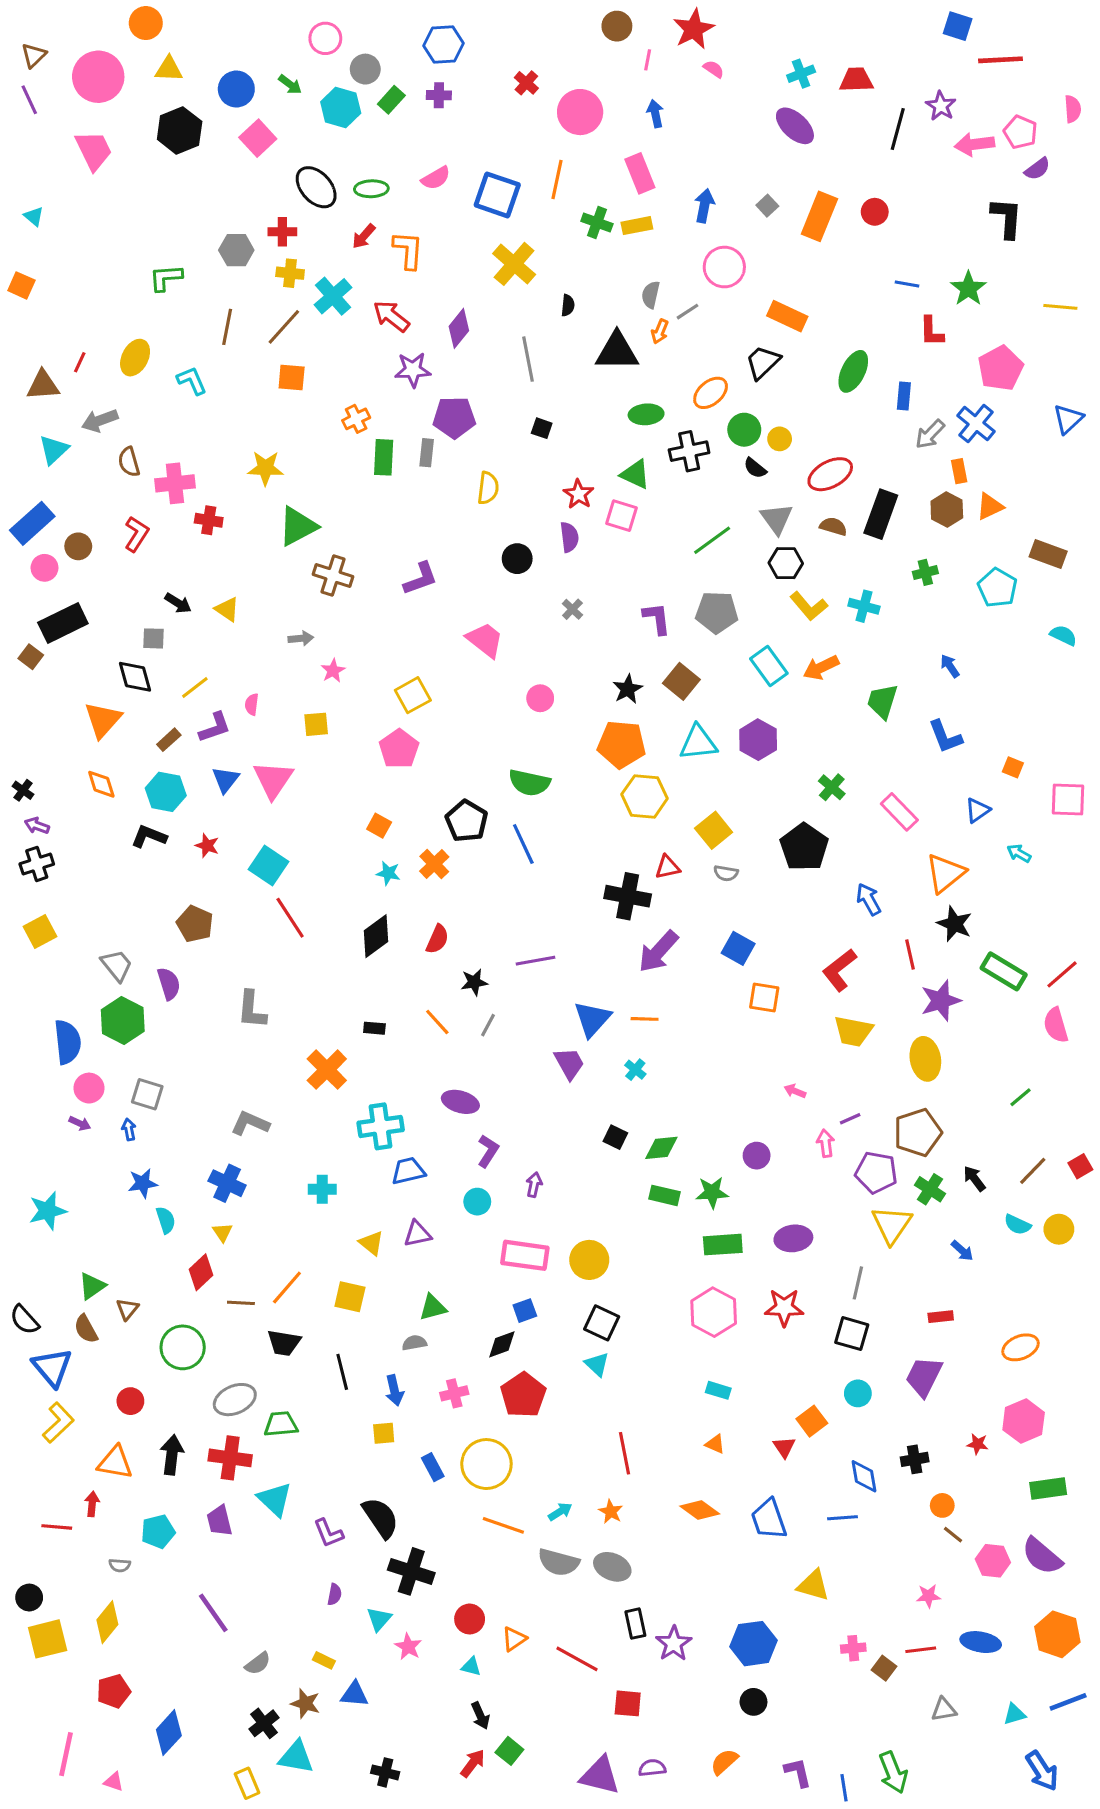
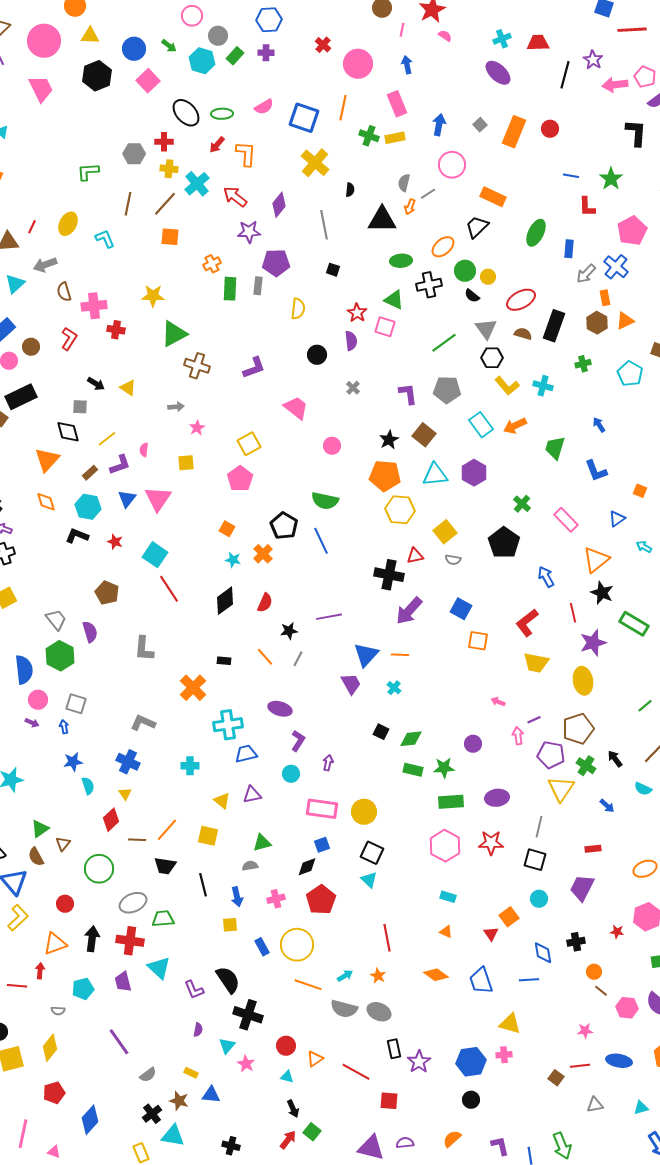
orange triangle: (115, 1462) -> (55, 944), turned -30
pink cross: (853, 1648) -> (504, 1055), moved

